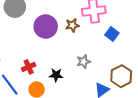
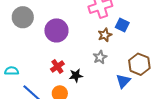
brown star: (72, 25) -> (105, 35), moved
red cross: (29, 67) -> (57, 66), moved

